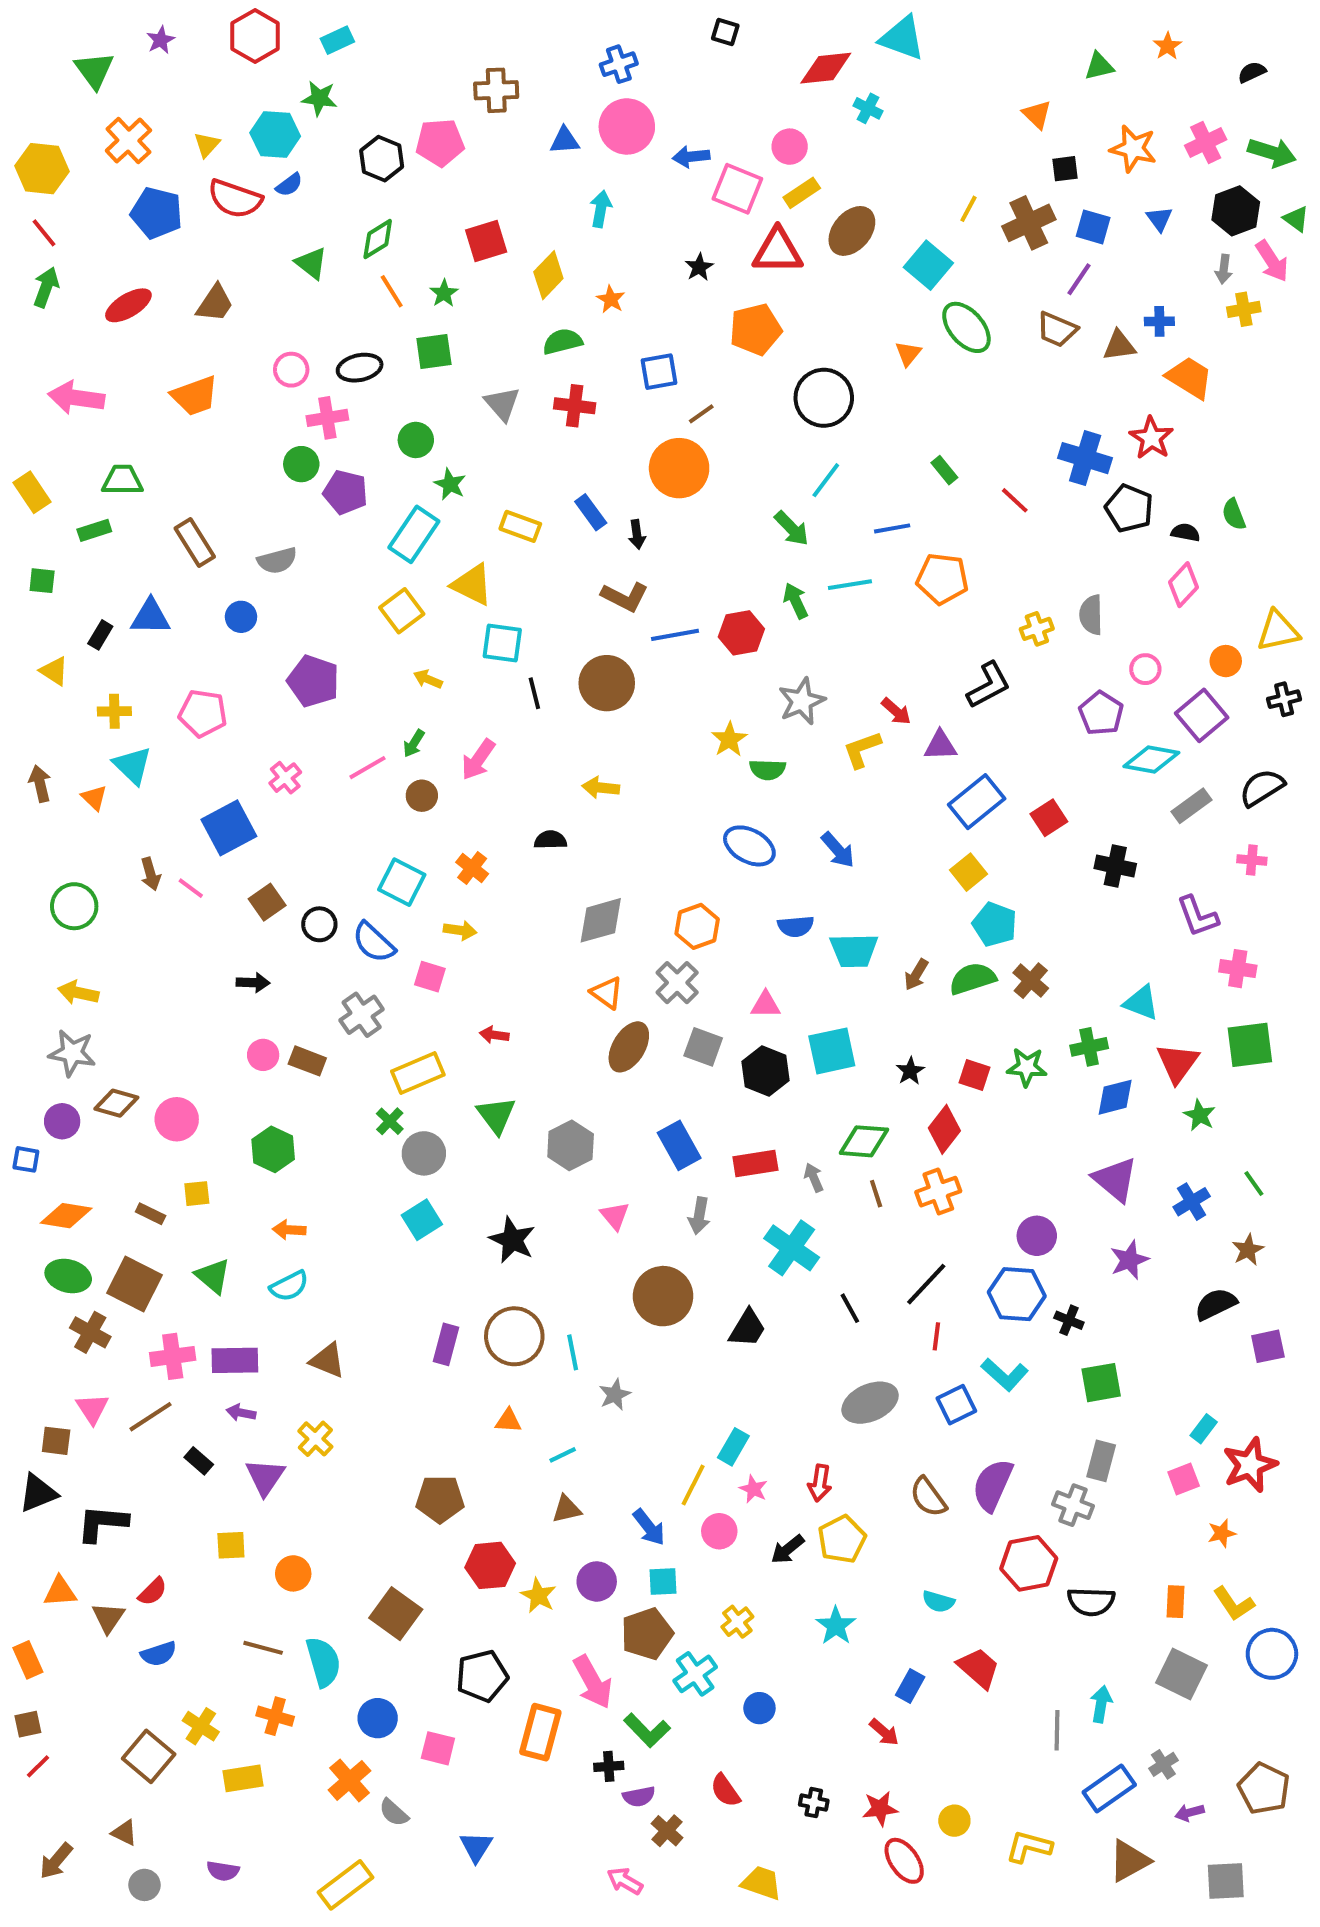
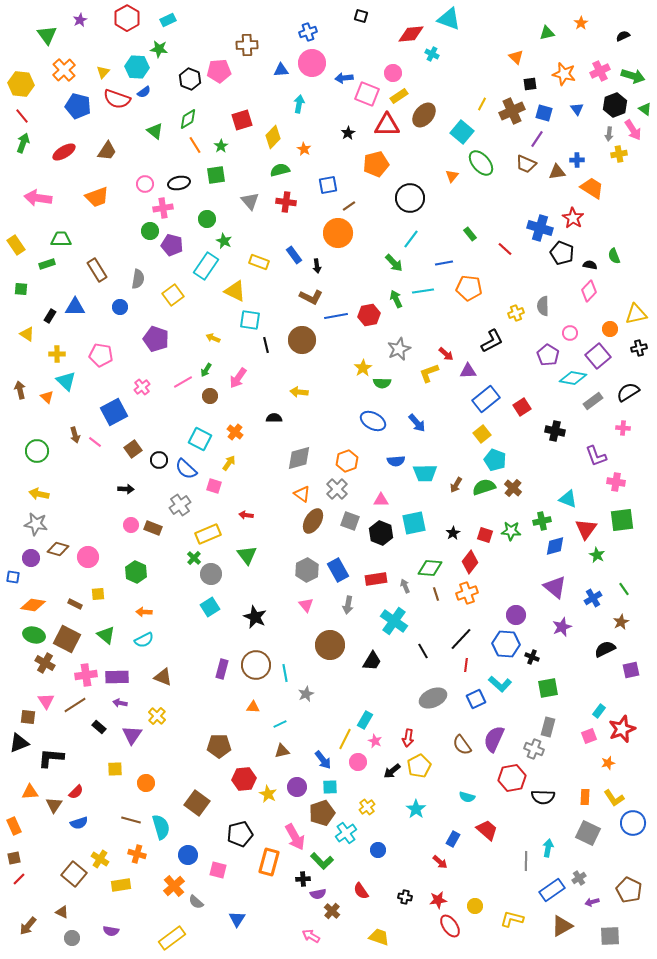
gray semicircle: (277, 561) -> (138, 279), turned -66
yellow square: (402, 611) -> (173, 295), moved
yellow arrow: (460, 930) -> (229, 463), turned -63
gray hexagon: (571, 1145) -> (307, 570), moved

